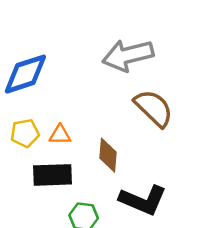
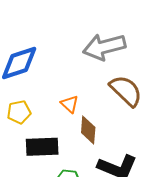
orange triangle: (60, 135) -> (70, 104), moved, turned 42

